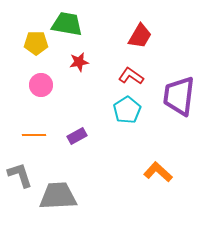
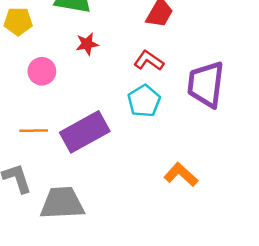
yellow pentagon: (36, 43) -> (18, 21), moved
purple rectangle: (77, 136) -> (85, 132), size x2.0

